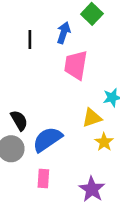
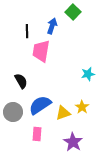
pink trapezoid: (76, 65) -> (41, 51), moved
yellow triangle: (92, 118) -> (63, 113), moved
black semicircle: (19, 120) -> (21, 81), moved

